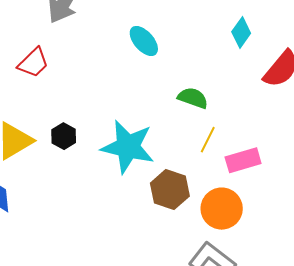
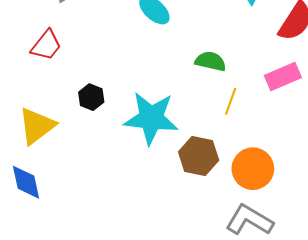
black hexagon: (64, 136) -> (91, 97), moved
pink rectangle: (243, 160) -> (283, 77), moved

